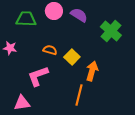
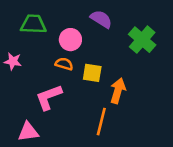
pink circle: (54, 11) -> (70, 40), moved
yellow square: (72, 57) -> (92, 73), turned -35

